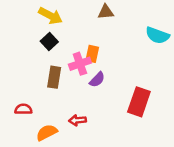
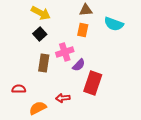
cyan semicircle: (157, 35) -> (114, 24), moved
orange rectangle: (92, 54) -> (83, 30), moved
red rectangle: (139, 102) -> (93, 83), moved

